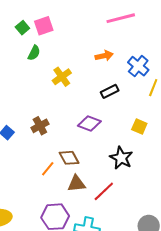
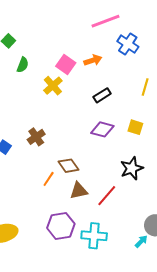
pink square: (44, 26) -> (66, 64), moved, turned -30
blue cross: (138, 66) -> (128, 44), moved
purple diamond: (89, 124) -> (102, 129), moved
black star: (121, 158) -> (132, 168), moved, turned 30

